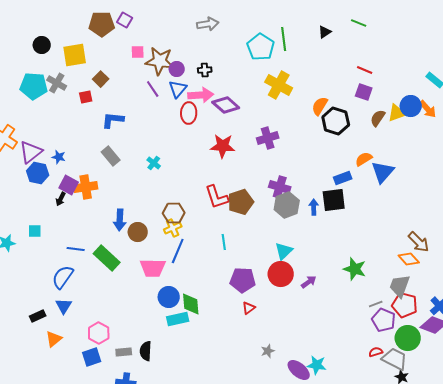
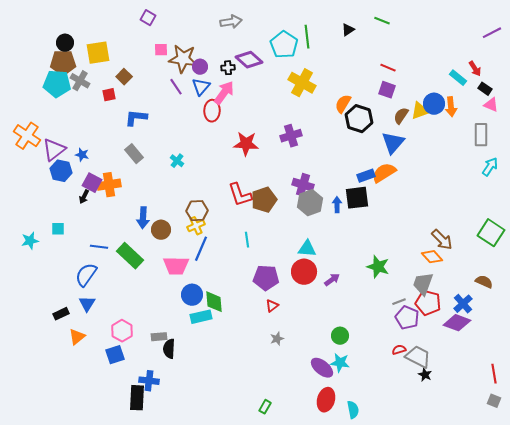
brown pentagon: (102, 24) -> (63, 63), moved
pink arrow: (201, 95) -> (224, 93), turned -50
purple diamond: (226, 105) -> (249, 60), moved
orange arrow: (428, 109) -> (451, 107), turned 36
orange semicircle: (364, 159) -> (384, 173), moved, size x1.4
blue triangle: (383, 172) -> (393, 143), moved
cyan triangle: (284, 251) -> (307, 249), turned 48
green circle: (408, 338) -> (340, 336), moved, size x0.7
gray star: (268, 351) -> (277, 339), moved
gray rectangle: (124, 352) -> (159, 337), moved

